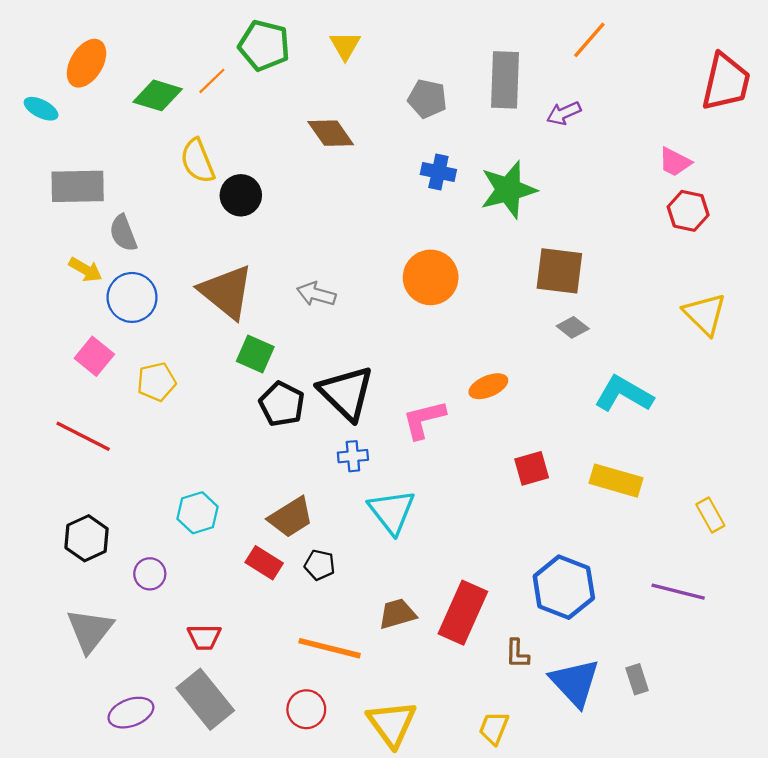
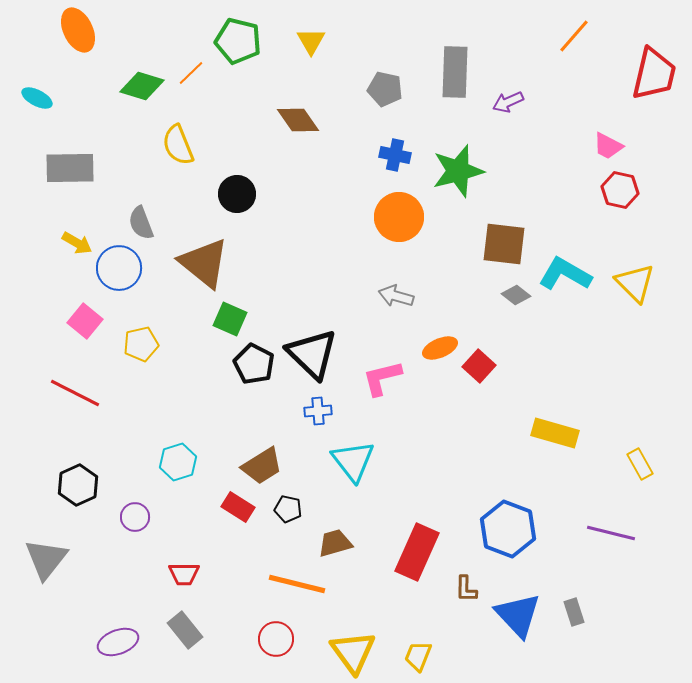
orange line: (589, 40) -> (574, 36), moved
orange ellipse: (87, 63) -> (78, 30), moved, turned -57
black circle: (241, 195) -> (237, 194), moved
gray semicircle: (123, 233) -> (141, 223), moved
orange circle: (431, 277) -> (399, 217), moved
gray arrow: (316, 294) -> (396, 296), moved
cyan L-shape: (624, 394) -> (565, 274), moved
red square: (532, 468) -> (479, 366), moved, turned -32
brown trapezoid: (397, 614) -> (335, 543), moved
gray triangle: (90, 630) -> (46, 559), moved
gray rectangle: (205, 699) -> (185, 630), size x0.7
yellow trapezoid: (494, 728) -> (418, 656), moved

